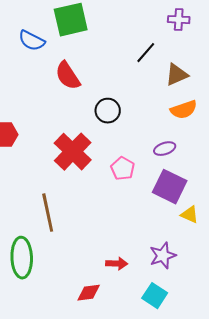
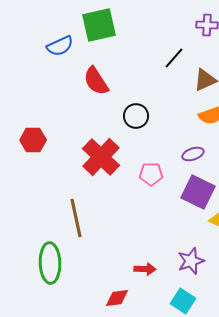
blue semicircle: (32, 41) -> (60, 46), turned -52
pink pentagon: (123, 169) -> (151, 174), turned -30

